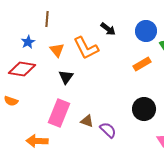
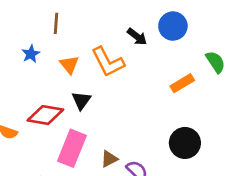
blue circle: (146, 31) -> (173, 26), moved
red diamond: (22, 69) -> (45, 115), moved
brown triangle: (87, 121) -> (109, 159), turned -48

